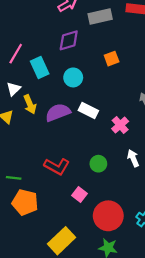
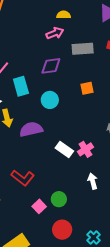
white rectangle: (88, 111) -> (64, 149), moved
green circle: (98, 164) -> (59, 199), moved
red circle: (108, 216) -> (62, 230), size x0.7

